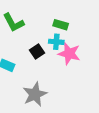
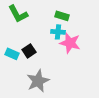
black square: (37, 51) -> (29, 51), moved

